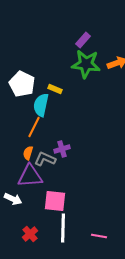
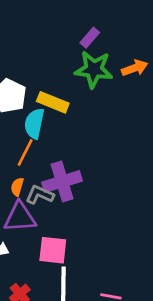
yellow rectangle: (55, 89) -> (53, 102), size x1.6
purple cross: (62, 149) -> (62, 182), size x1.8

